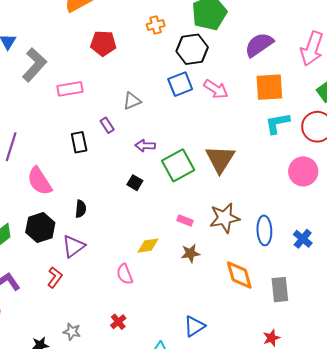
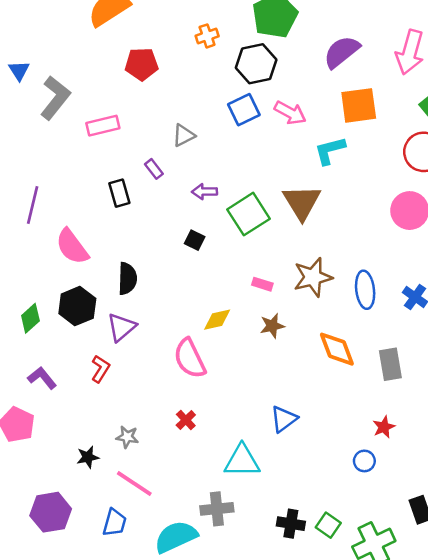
cyan L-shape: (277, 123) -> (330, 151), moved
black semicircle: (81, 209) -> (127, 279), size x1.4
pink semicircle: (125, 274) -> (190, 358), size x1.5

